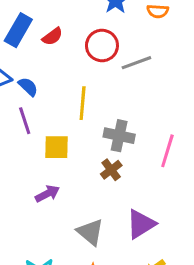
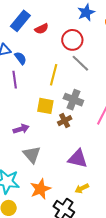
gray line: (136, 63) -> (80, 63), moved, turned 54
yellow square: (56, 147) -> (45, 106), moved
purple triangle: (141, 224) -> (78, 159), turned 35
gray triangle: (90, 232) -> (32, 155), moved

